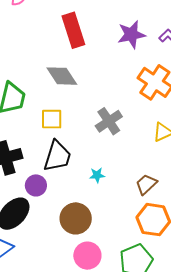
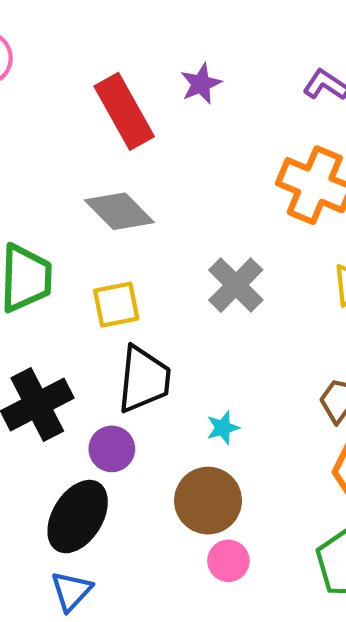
purple star: (131, 35) -> (201, 84), moved, size x0.7
cyan star: (97, 175) -> (223, 428), moved
pink circle: (87, 256) -> (228, 561), moved, size x0.7

